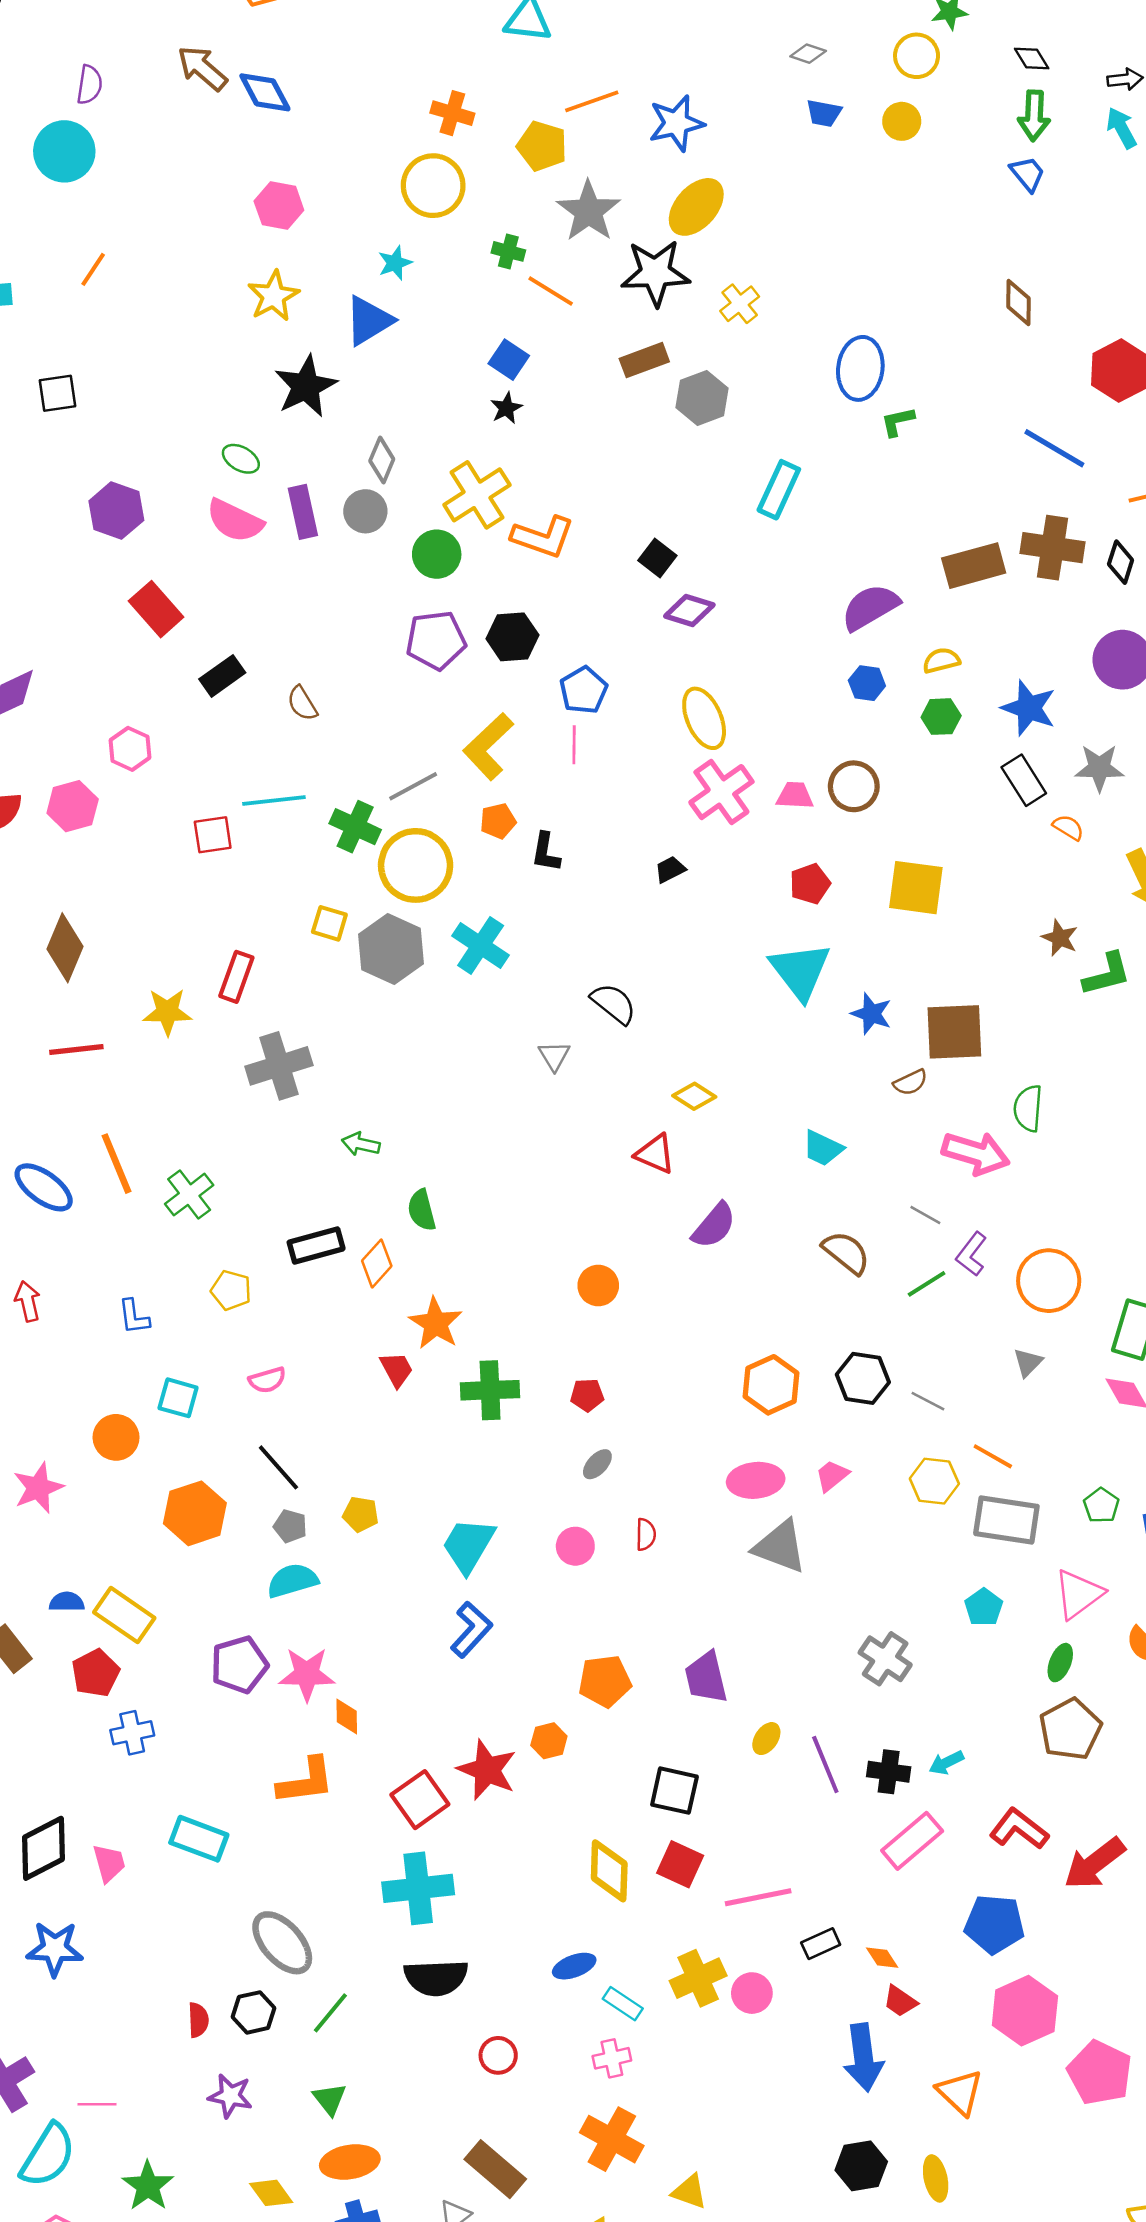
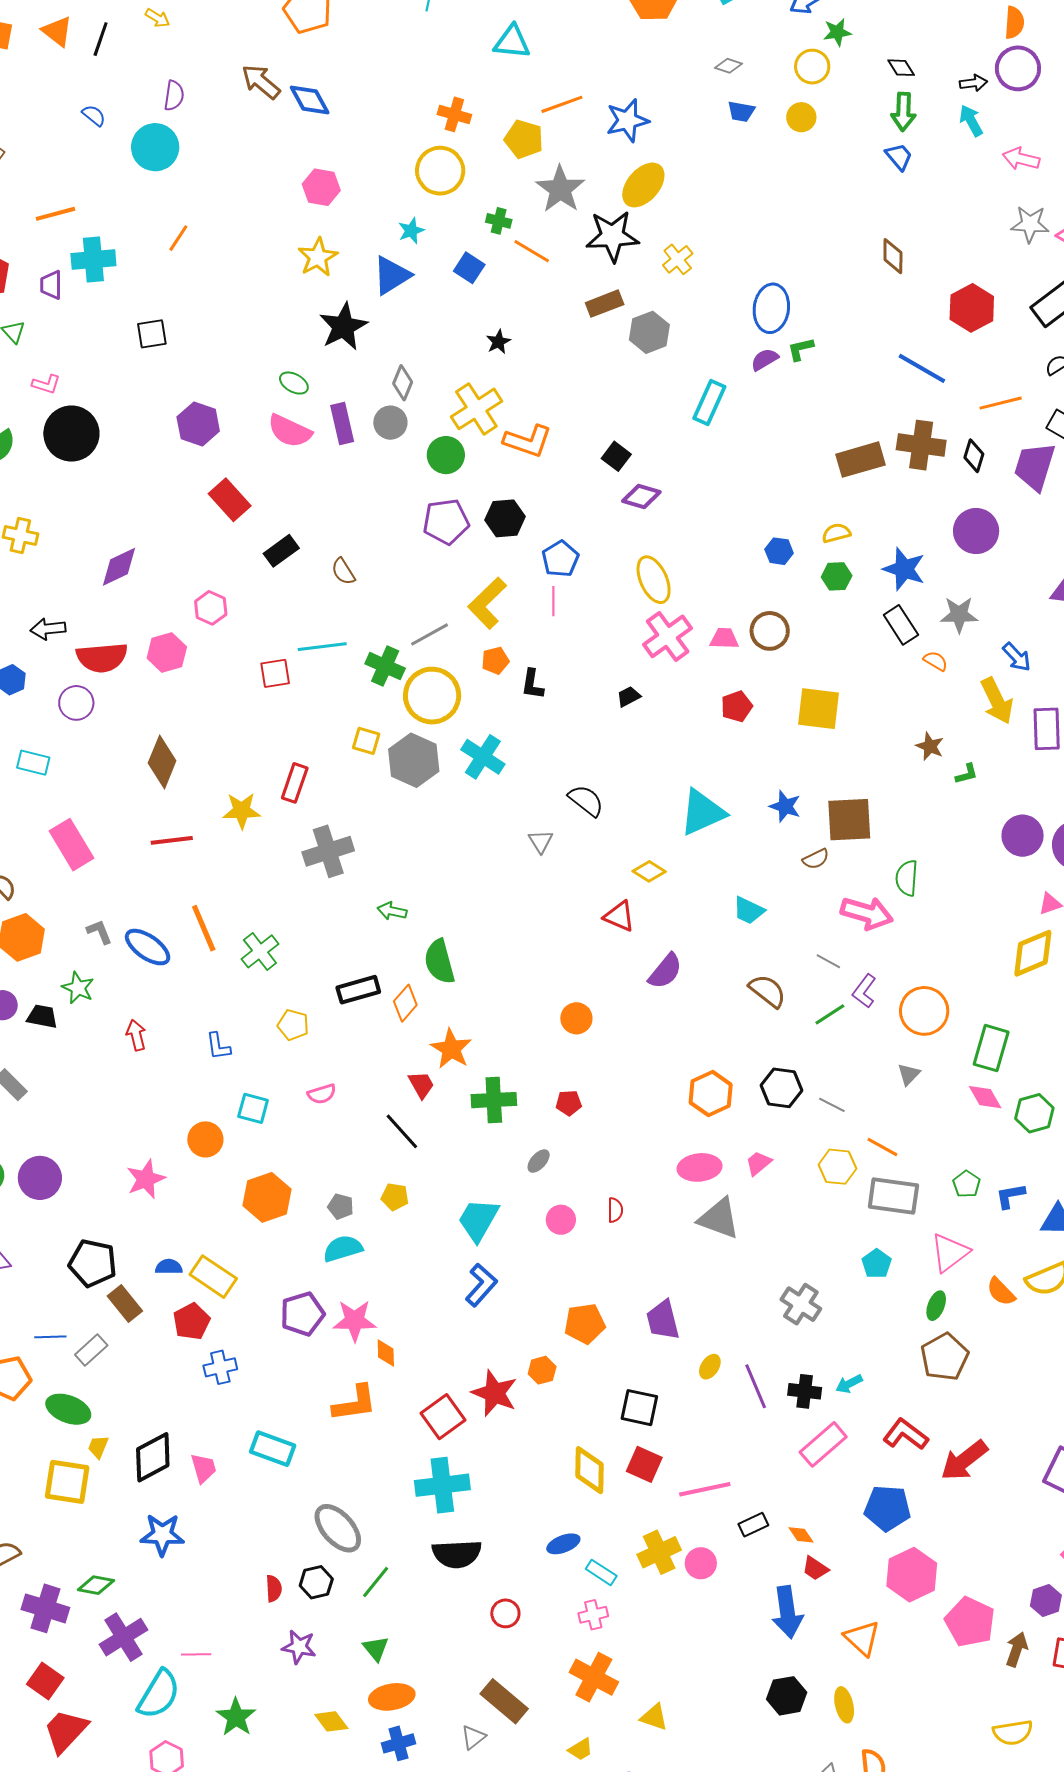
blue square: (509, 360) -> (469, 268), moved
purple semicircle: (870, 607) -> (765, 360), moved, size x0.6
cyan triangle: (800, 971) -> (702, 812), moved, turned 44
green L-shape: (1107, 974) -> (967, 774), size x0.6
green semicircle: (422, 1210) -> (440, 962), size x1.4
gray ellipse: (597, 1464) -> (539, 1161), moved
black line: (278, 1467) -> (402, 1131), moved

